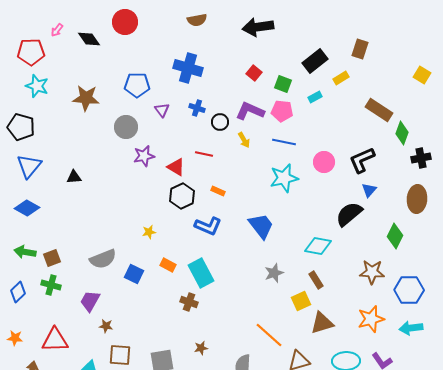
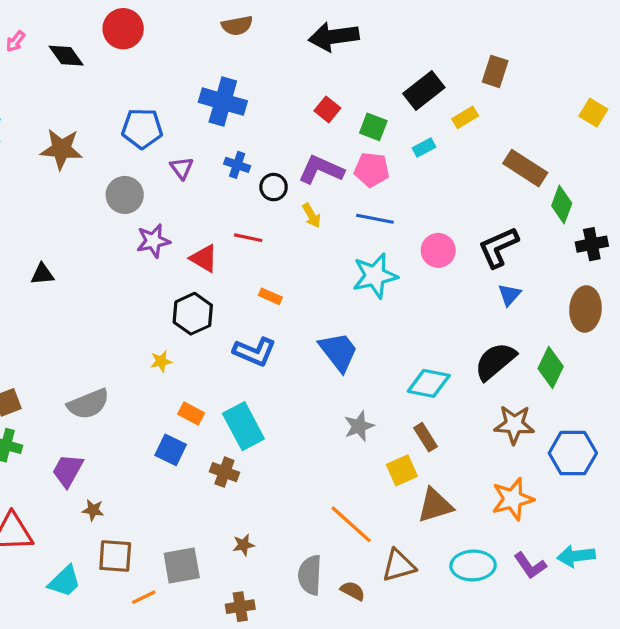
black hexagon: (182, 196) -> (193, 314), moved
black semicircle: (349, 214) -> (495, 361), moved
blue square: (134, 274) -> (171, 450), moved
cyan arrow: (411, 328) -> (576, 556), moved

